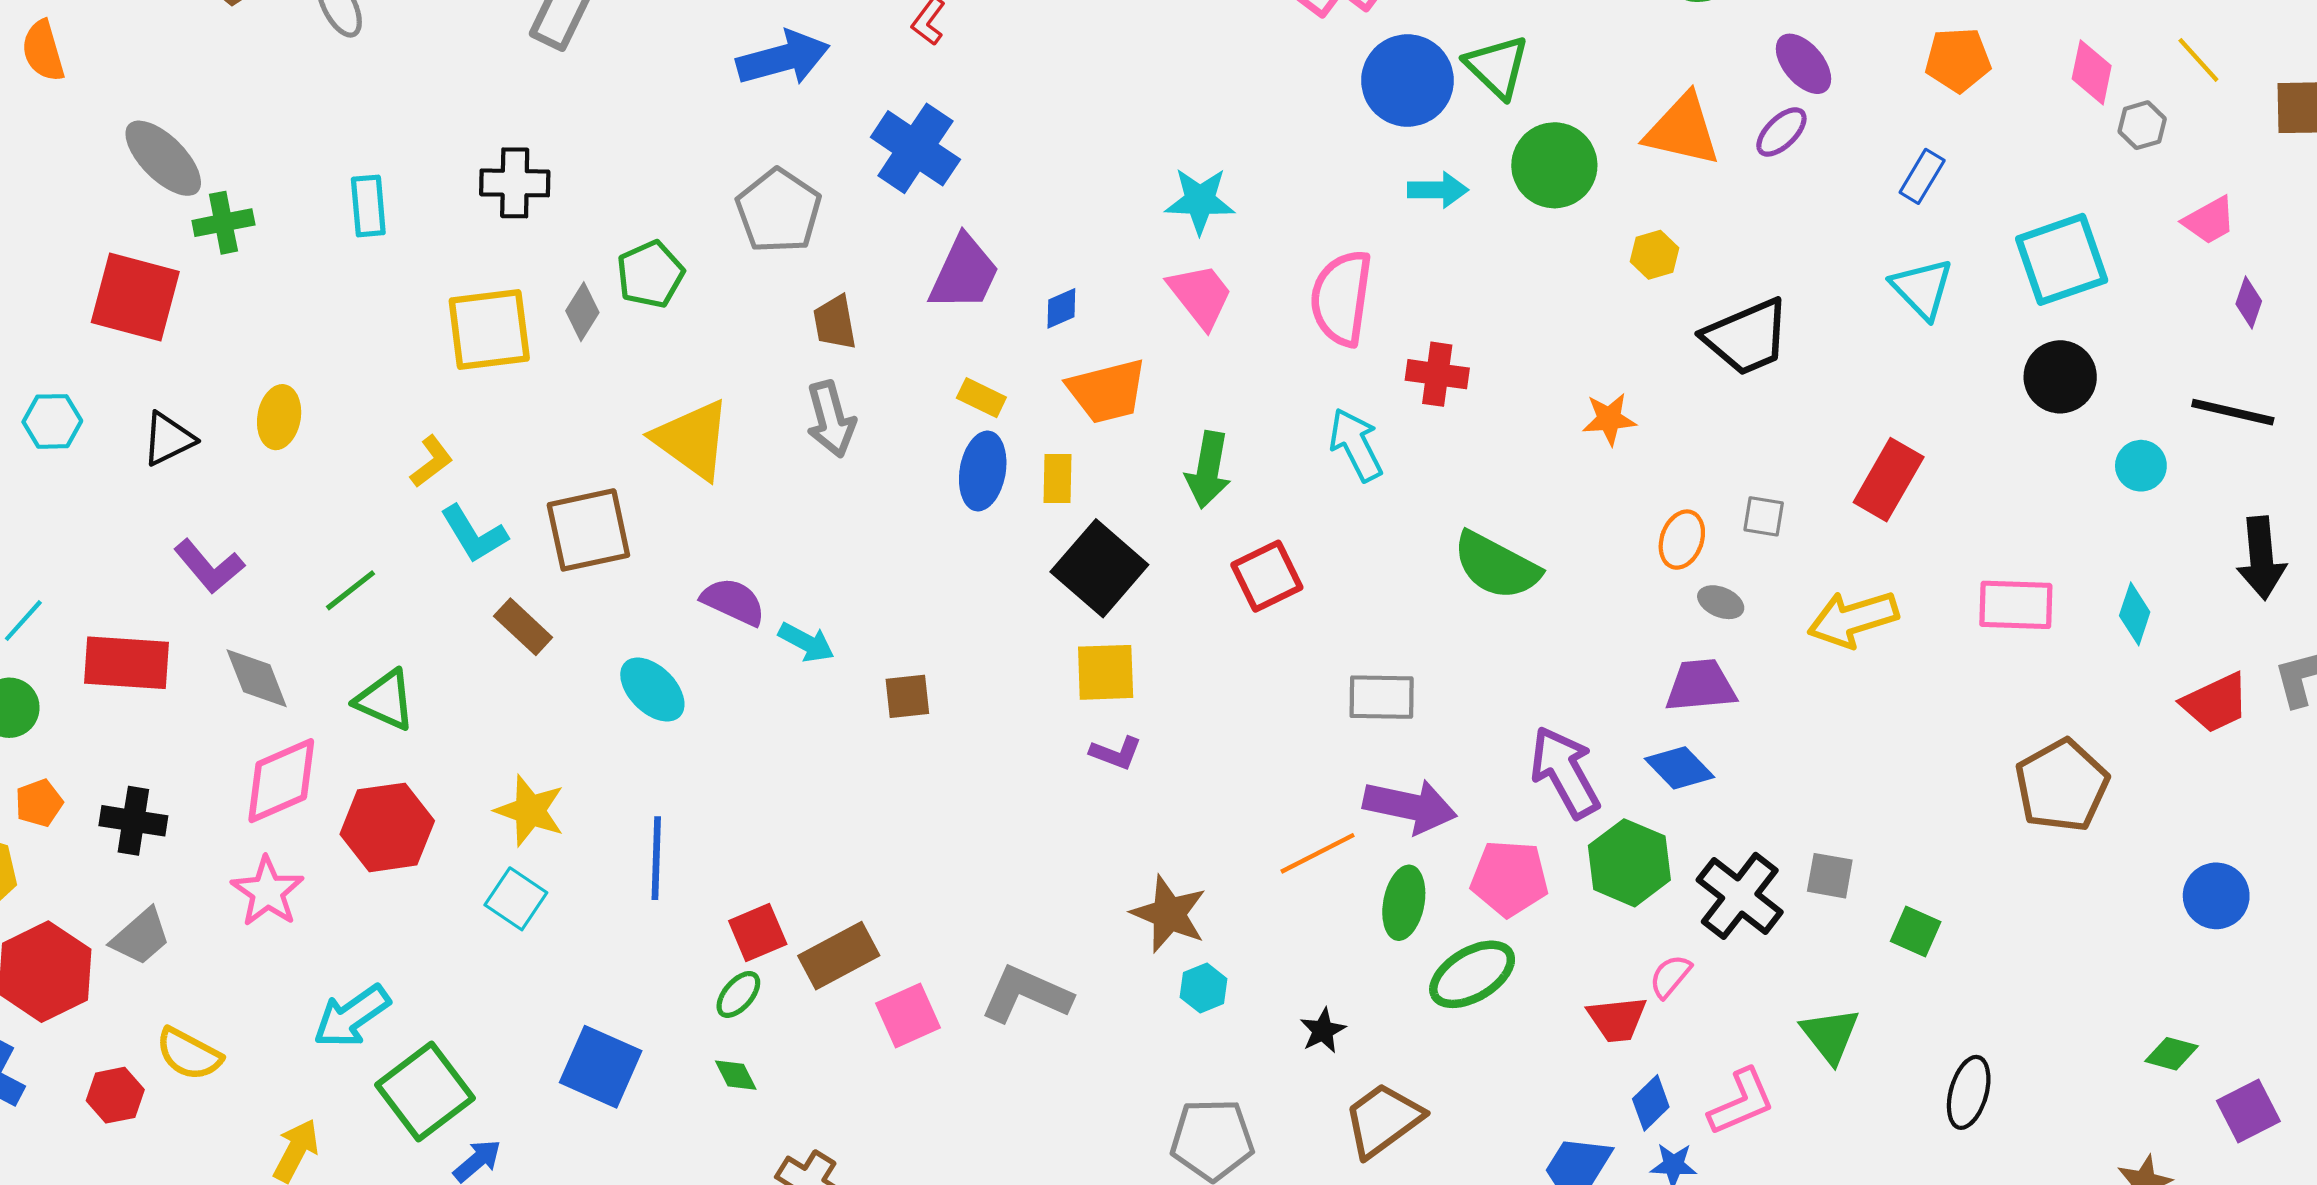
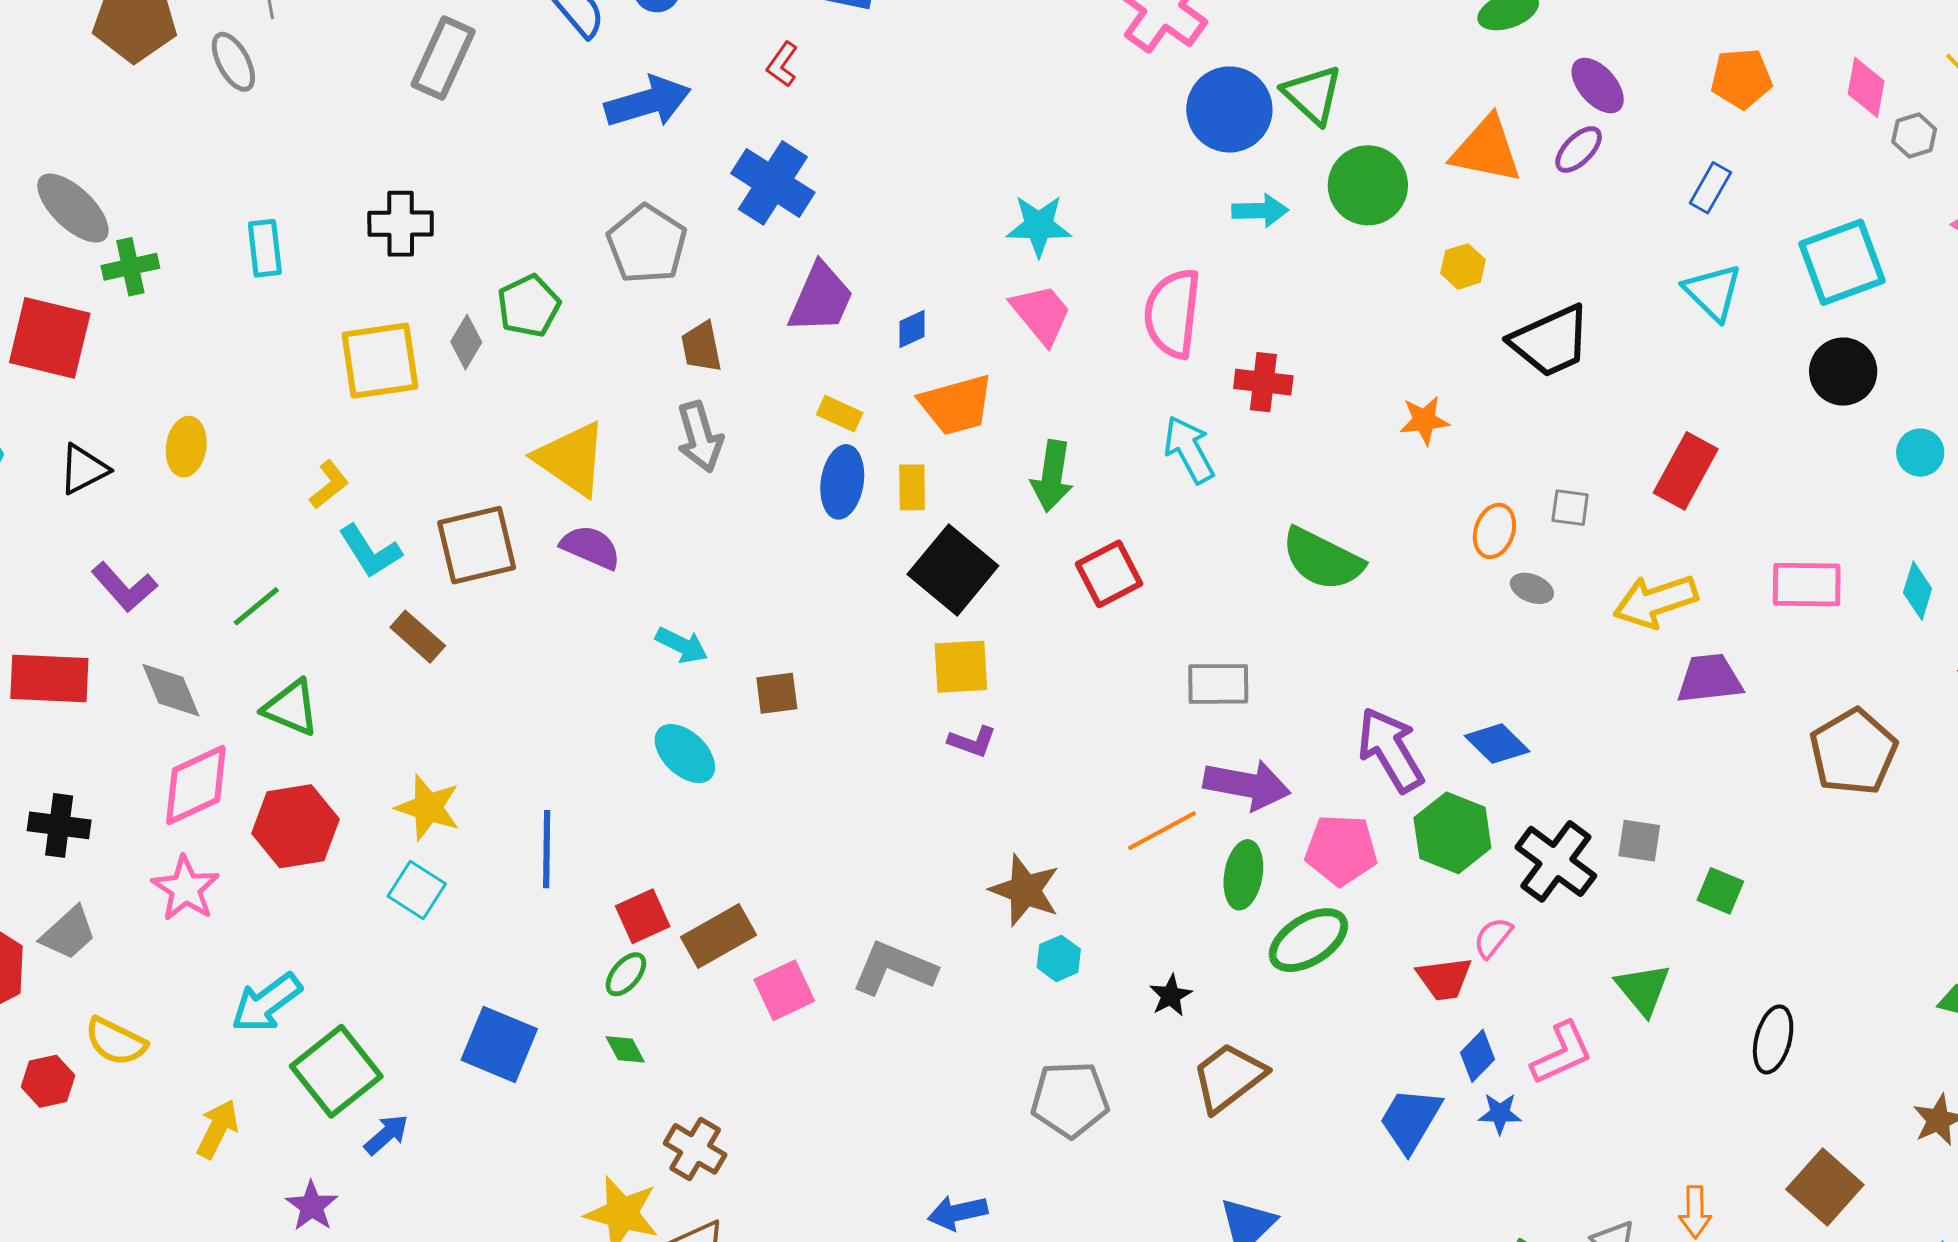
purple semicircle: (733, 602) -> (591, 547), moved
purple trapezoid: (1701, 686) -> (1710, 679), moved
cyan ellipse: (652, 690) -> (685, 754), moved

